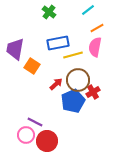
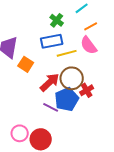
green cross: (49, 12) -> (57, 20), moved
pink semicircle: (95, 47) -> (89, 45), turned -48
red arrow: (56, 84) -> (50, 82), size x1.5
purple line: (35, 122) -> (51, 107), moved

